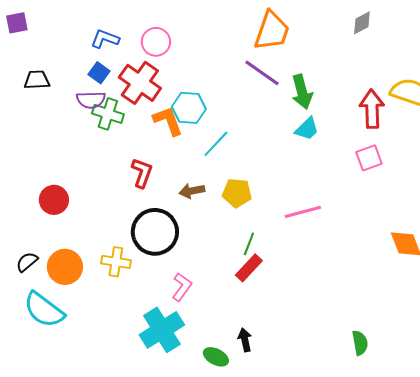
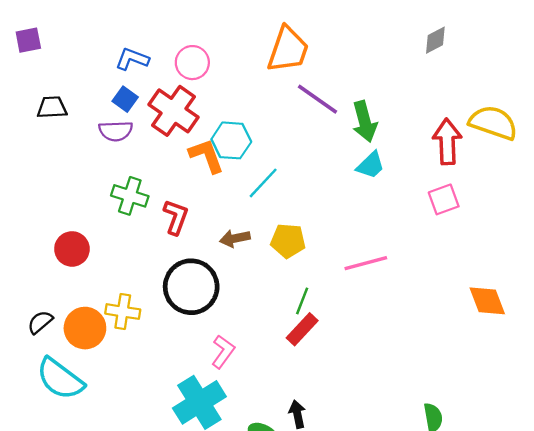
orange trapezoid: (272, 31) -> (288, 50), moved
green cross: (108, 114) -> (130, 196), moved
yellow cross: (116, 262) -> (123, 312), moved

